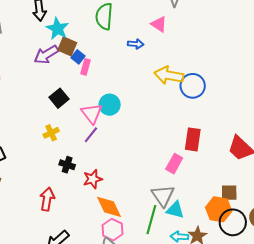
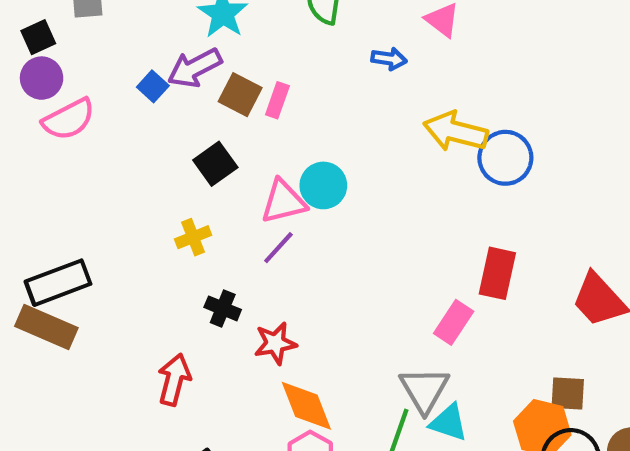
brown square: (67, 46) -> (240, 95), moved
blue square: (78, 57) -> (153, 86), moved
pink triangle: (92, 113) -> (283, 202), turned 50

